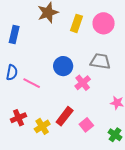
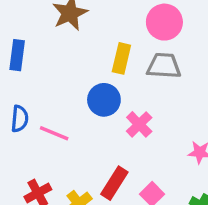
yellow rectangle: (76, 23) -> (121, 58), moved
gray trapezoid: (100, 61) -> (164, 66), moved

